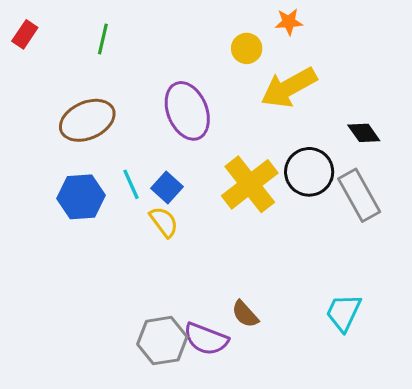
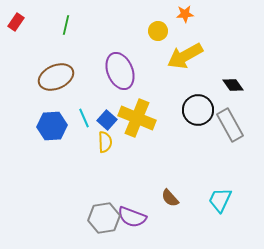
yellow cross: (250, 184) -> (137, 118), moved, turned -30
yellow semicircle: (164, 222) -> (105, 142), turned 35
brown semicircle: (245, 314) -> (170, 198), moved

